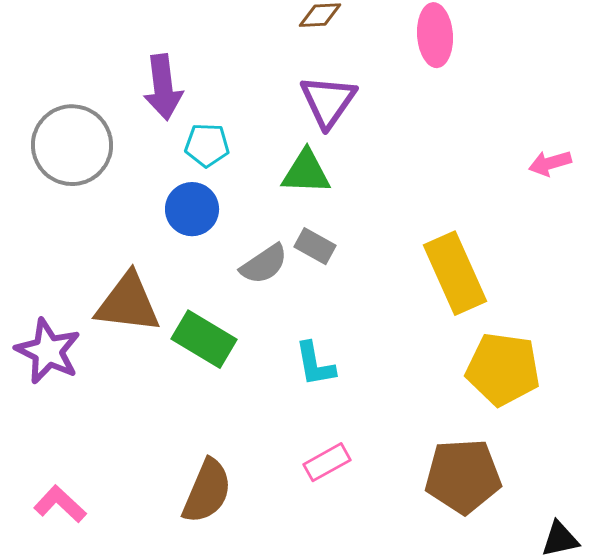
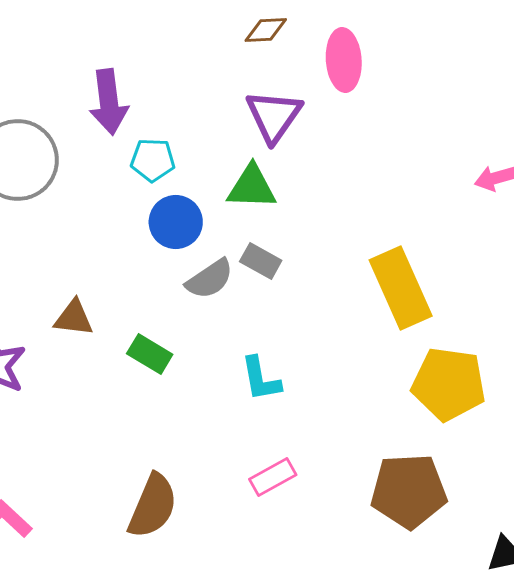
pink ellipse: (435, 35) -> (344, 60), moved
blue circle: (192, 209) -> (176, 222), moved
brown triangle: (128, 303) -> (74, 318), size x0.6
green rectangle: (204, 339) -> (150, 354), size x0.7

